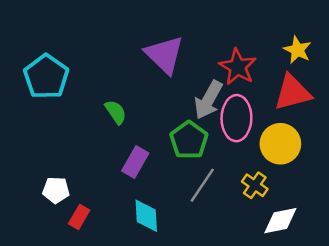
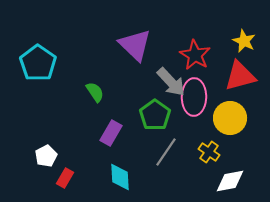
gray arrow: (208, 100) -> (171, 82), turned -72
white pentagon: (56, 190) -> (46, 156), turned -30

